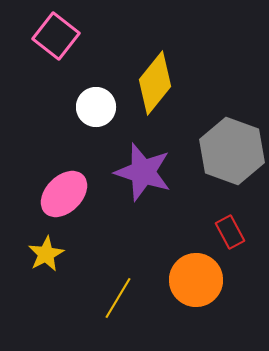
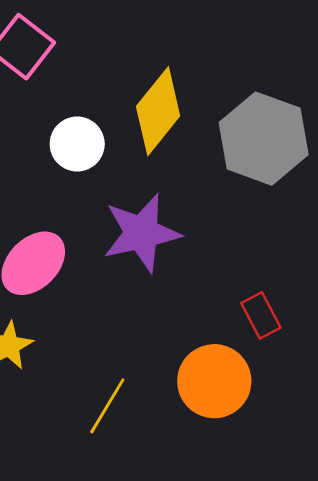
gray hexagon: (232, 151) -> (264, 139), moved
purple star: (143, 172) -> (142, 233), turned -30

